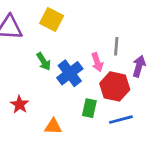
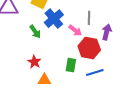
pink arrow: (97, 62) -> (75, 30), turned -32
blue cross: (70, 73) -> (54, 19), moved
red star: (20, 104) -> (34, 62), moved

